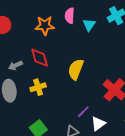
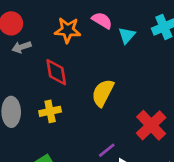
pink semicircle: (70, 16) -> (102, 20), turned 112
gray arrow: (15, 65) -> (22, 47), moved

